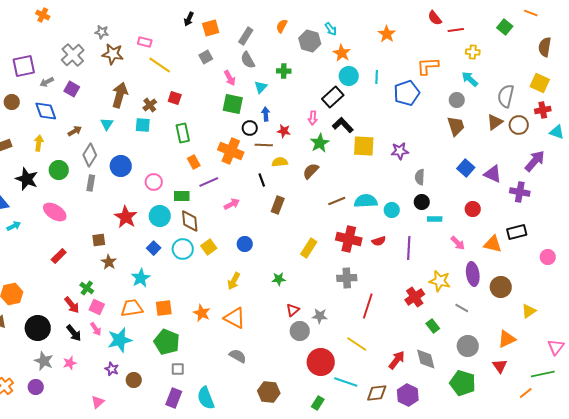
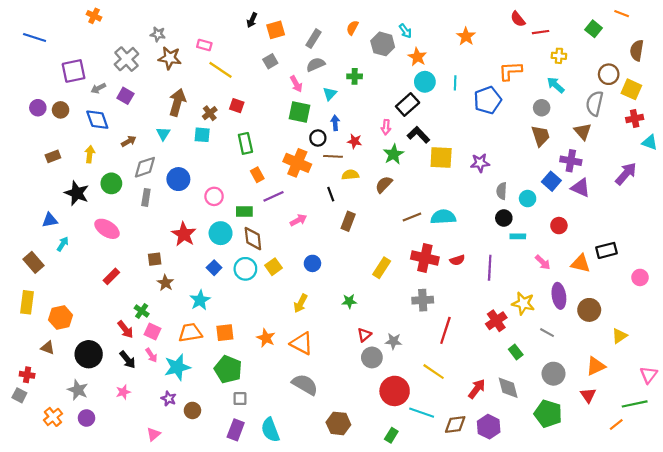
gray semicircle: (248, 60) -> (316, 64), turned 96
brown triangle: (495, 122) -> (583, 132), turned -36
brown circle: (519, 125) -> (609, 74), moved
gray diamond: (90, 155) -> (145, 167), turned 40
purple cross: (520, 192) -> (571, 161), moved
cyan circle: (392, 210) -> (528, 199), moved
cyan arrow: (14, 226) -> (63, 244), turned -32
gray semicircle: (238, 356) -> (305, 384), size x1.4
gray star: (44, 361) -> (78, 390), moved

